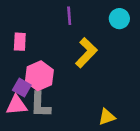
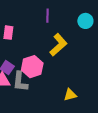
pink hexagon: (39, 76) -> (32, 67), moved

